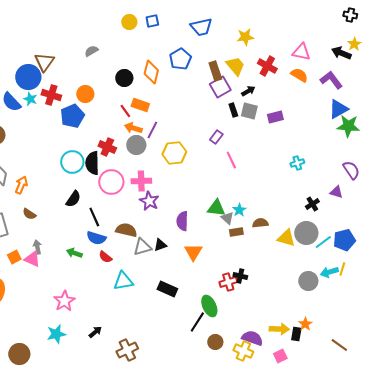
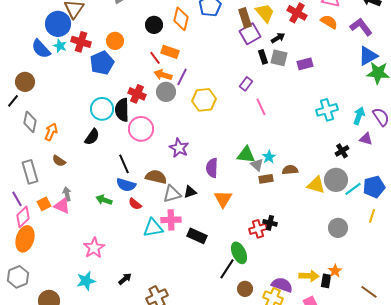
cyan cross: (297, 163) -> (327, 110), size x1.5
pink cross: (141, 181) -> (171, 220), moved
black semicircle: (73, 199) -> (92, 137), moved
cyan arrow: (329, 272) -> (359, 116), moved, turned 126

